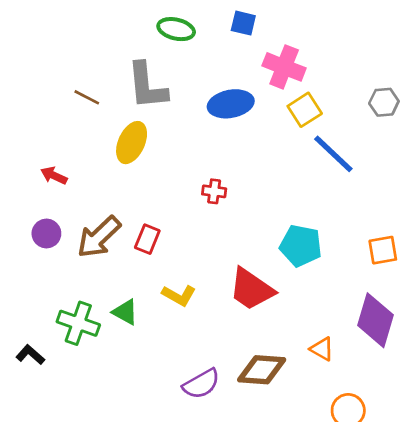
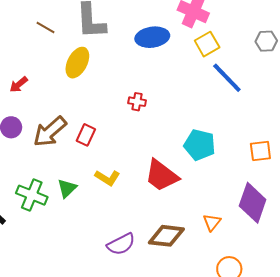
red arrow: (54, 176) -> (19, 85), turned -66
green triangle: (125, 312) -> (67, 188), turned 45
orange triangle: (322, 349) -> (212, 222), turned 36

